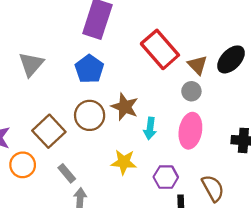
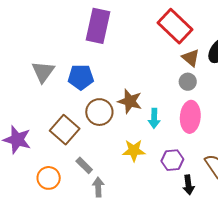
red rectangle: (160, 49) -> (175, 26), moved
blue pentagon: (89, 69) -> (81, 77), moved, turned -30
orange circle: (23, 165) -> (49, 178), moved

